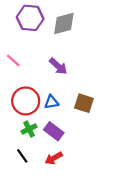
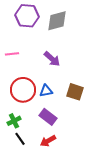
pink line: (13, 61) -> (12, 54), turned -48
green cross: (29, 129) -> (14, 121), moved

